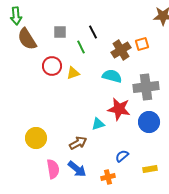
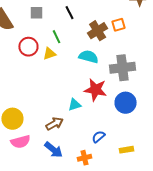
green line: (81, 47) -> (56, 37), moved
pink semicircle: (53, 169) -> (20, 142), moved, turned 84

